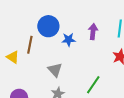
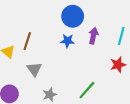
blue circle: (48, 26) -> (73, 16), moved
gray triangle: (55, 70) -> (34, 69), moved

